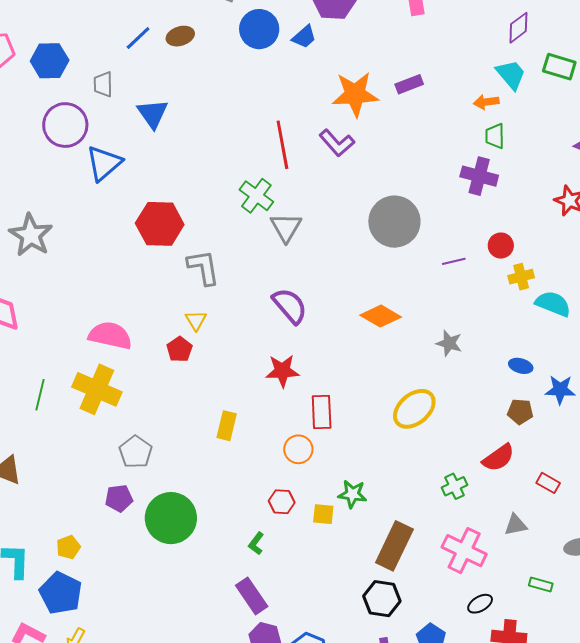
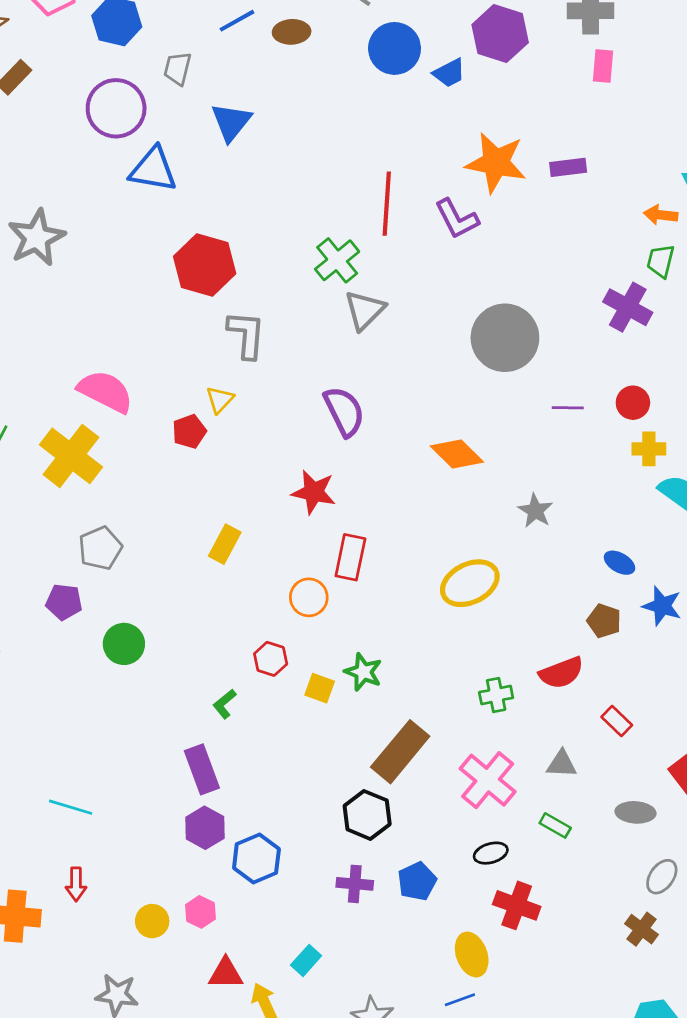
blue triangle: (104, 163) -> (153, 170), turned 36
green circle: (171, 518) -> (124, 644), size x0.6
green rectangle: (541, 585) -> (555, 825), moved

